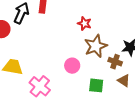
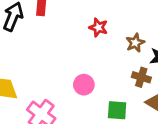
brown star: (96, 46) -> (135, 43), moved, size x0.6

